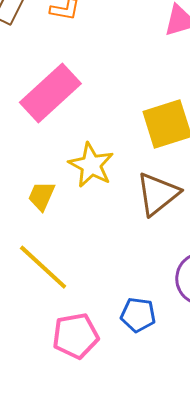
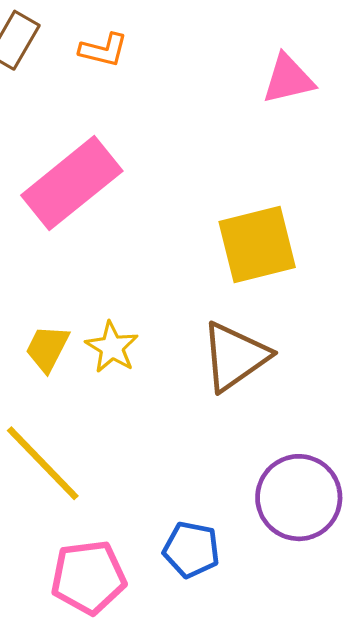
yellow star: (91, 165) -> (112, 347), moved, size x0.7

